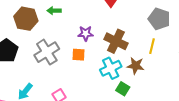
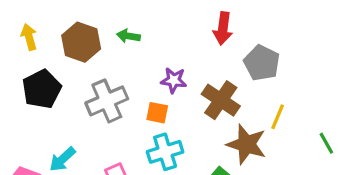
gray pentagon: (159, 19) -> (262, 63), moved
brown star: (136, 66) -> (247, 144), size x1.4
cyan cross: (111, 68) -> (165, 152), moved

